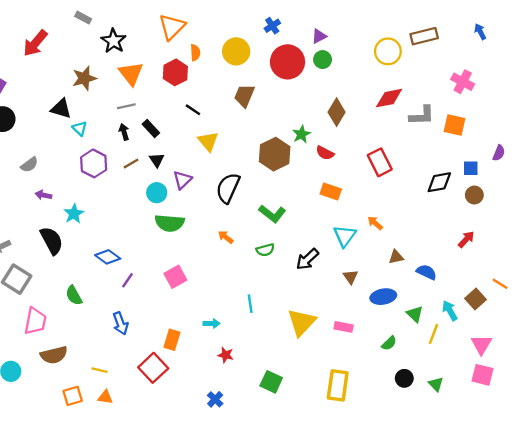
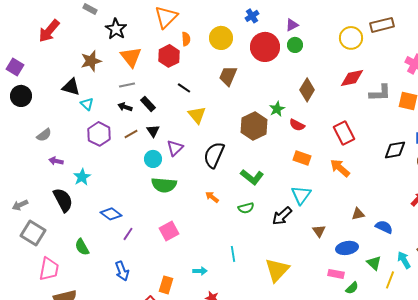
black arrow: (124, 132) -> (125, 107), turned -56
orange arrow: (375, 223) -> (340, 168), moved, size x1.5
cyan triangle: (345, 236) -> (301, 195), moved
pink rectangle: (344, 327) -> (336, 274), moved

